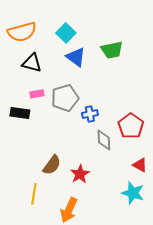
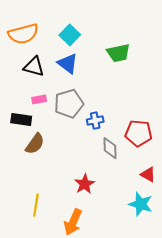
blue triangle: (76, 57) -> (68, 63), moved
red pentagon: (131, 126) -> (139, 133), turned -30
brown semicircle: (52, 165) -> (35, 144), moved

